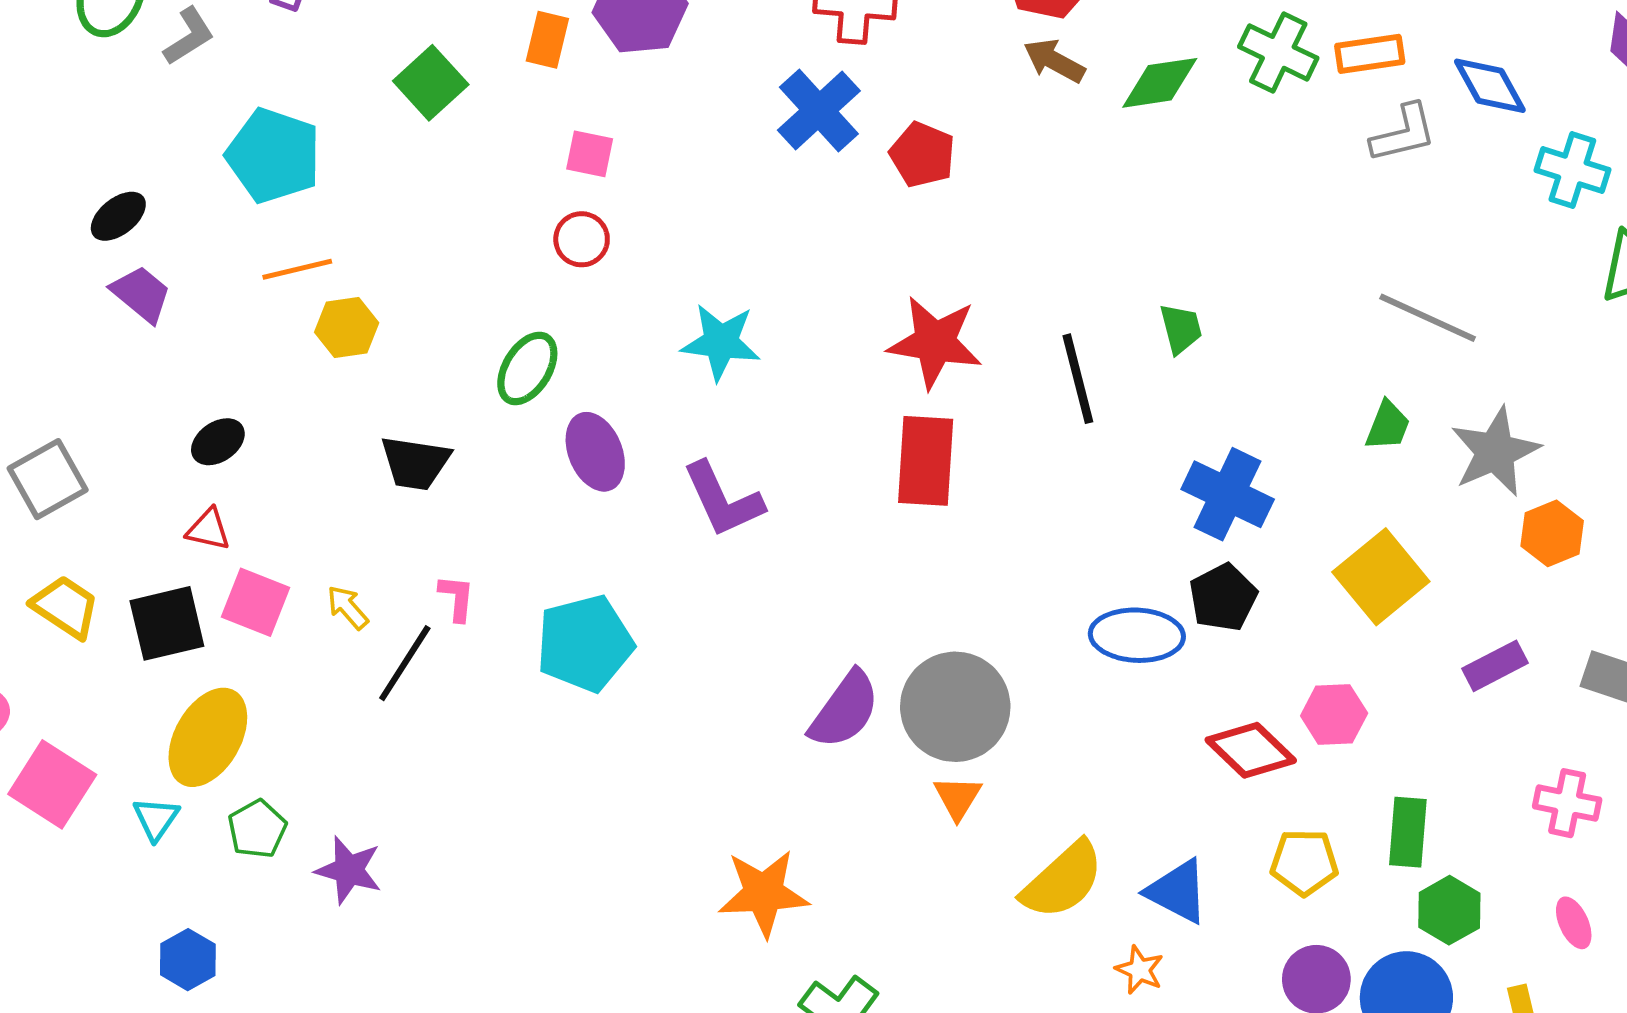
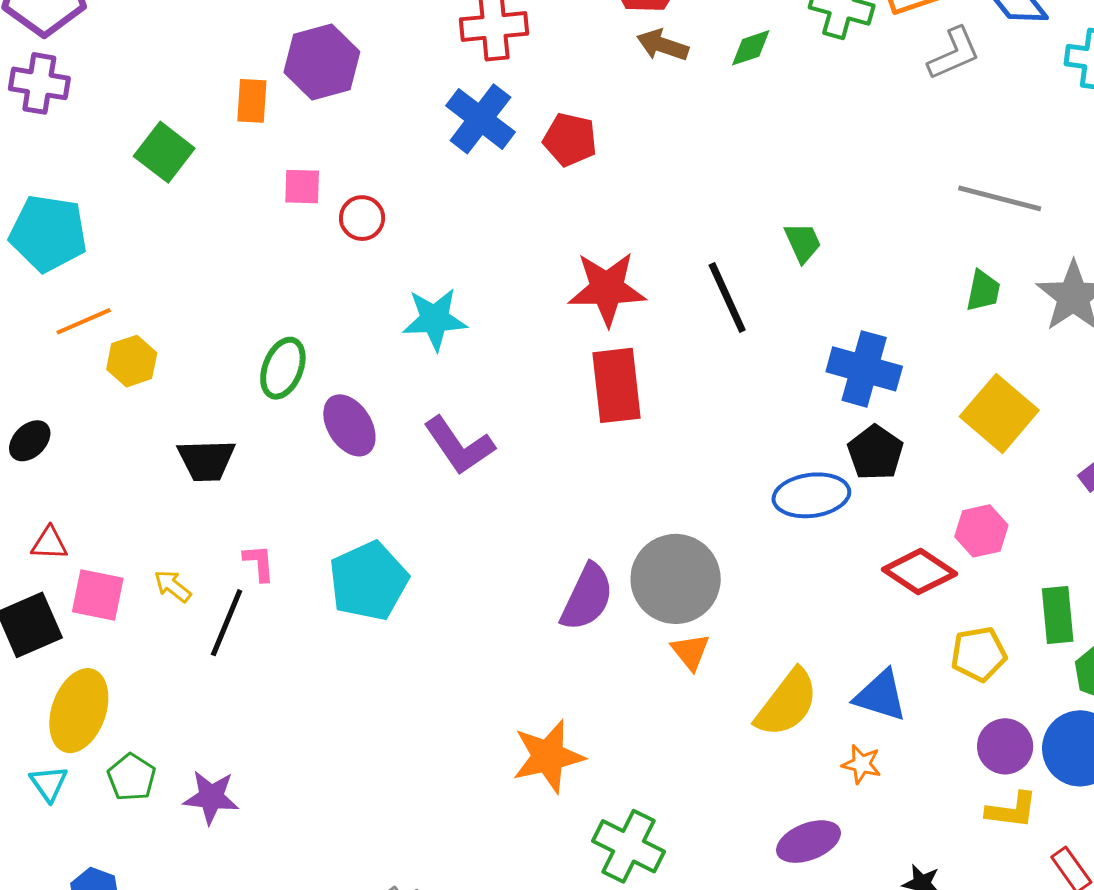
green diamond: (1160, 83) -> (751, 48), size x0.7
red circle: (582, 239) -> (362, 218), moved
black ellipse: (218, 442) -> (30, 441), moved

